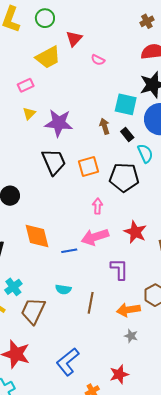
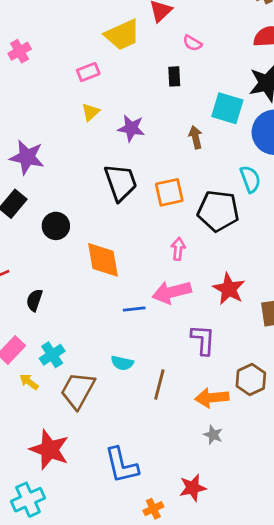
purple star: (59, 123) -> (131, 128), size x0.7
black rectangle: (127, 134) -> (174, 76), moved, turned 32
orange diamond: (37, 236) -> (103, 260), moved
blue L-shape: (68, 362) -> (122, 465), turned -68

